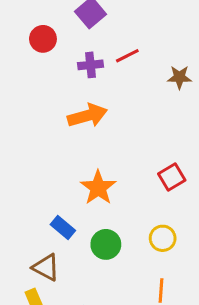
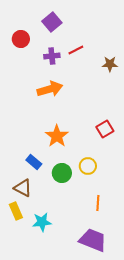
yellow circle: (163, 238) -> (88, 166), moved

